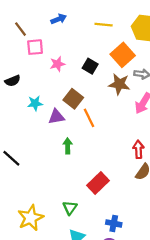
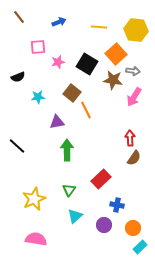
brown line: (20, 29) -> (19, 17), moved
black square: (90, 66) -> (87, 64), size x1.5
purple triangle: (56, 117) -> (57, 122), moved
green arrow: (68, 146) -> (67, 150), moved, size x1.5
red rectangle: (98, 183) -> (101, 179), moved
blue cross: (114, 223) -> (117, 205), moved

